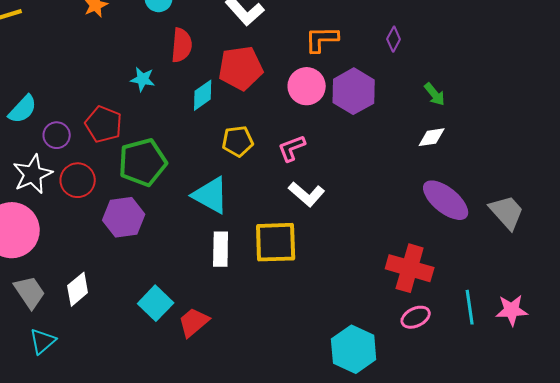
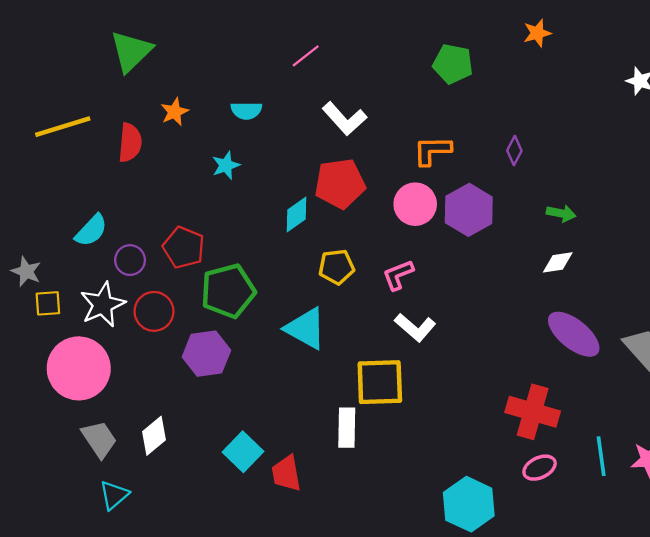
red semicircle: (182, 45) -> (130, 143), moved
cyan star: (143, 79) -> (226, 165), moved, turned -30
green arrow: (435, 94) -> (561, 213), turned -40
white rectangle: (221, 249) -> (347, 428), moved
red trapezoid: (194, 322) -> (286, 473), turned -60

